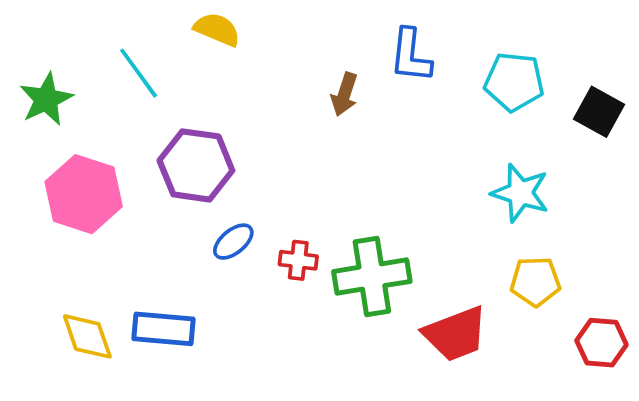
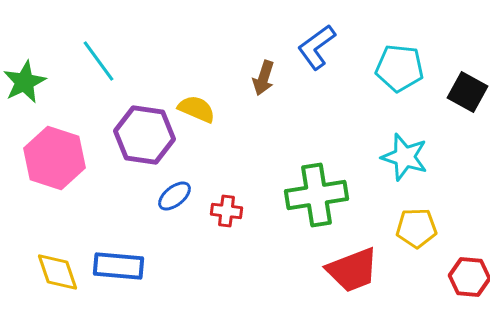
yellow semicircle: (217, 29) -> (196, 109), moved
blue L-shape: (411, 56) -> (316, 47), turned 48
green cross: (372, 276) -> (316, 195), moved

